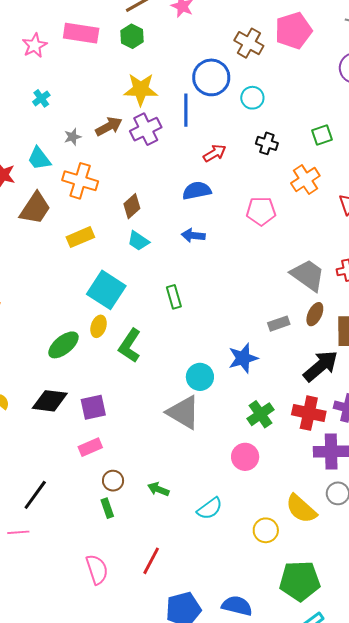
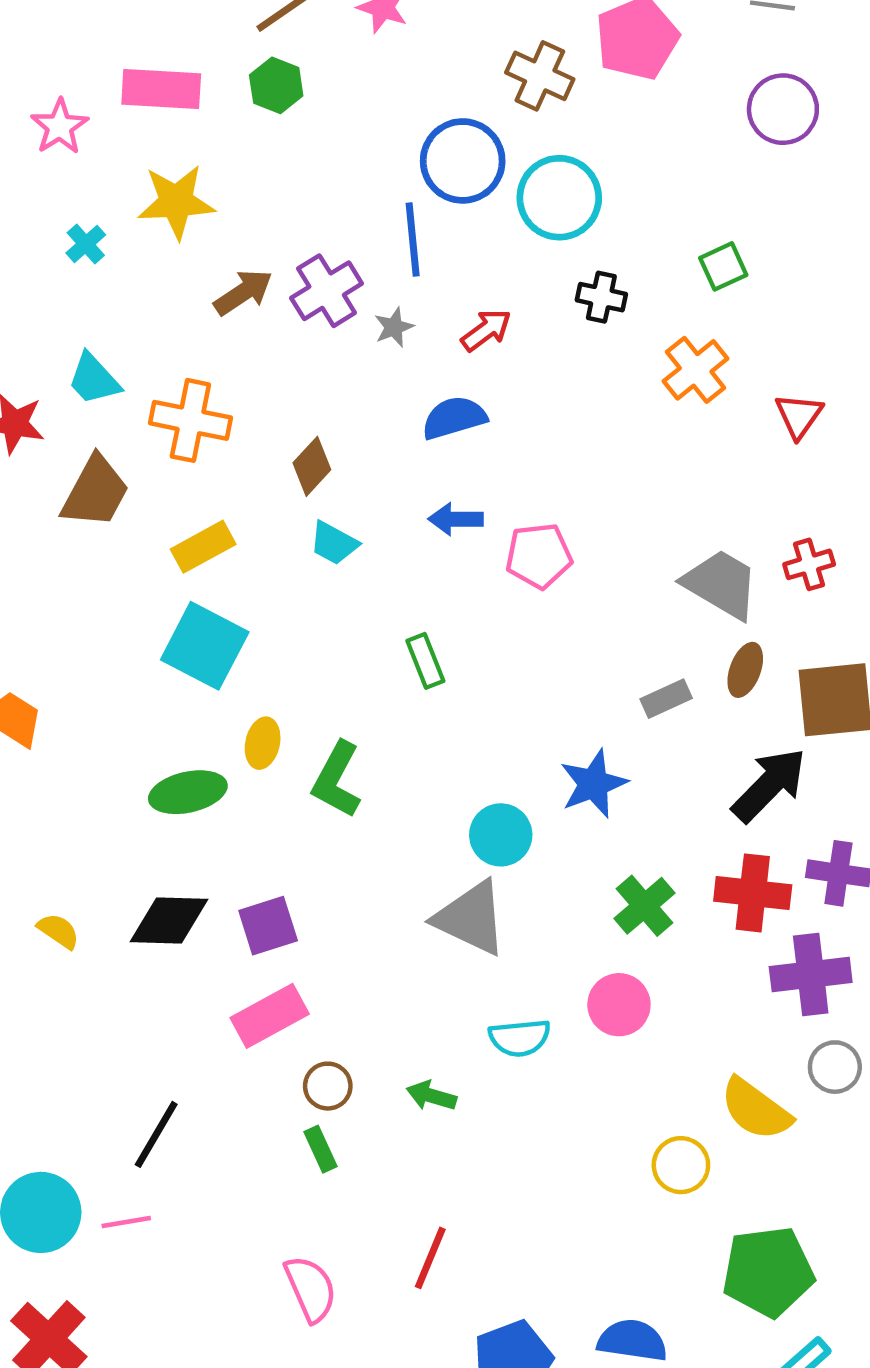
yellow star: (141, 89) -> (176, 202), moved
cyan circle: (252, 98) -> (559, 198), size x1.6
gray star: (73, 137) -> (394, 327), moved
pink pentagon: (261, 211) -> (539, 556), moved
cyan square: (106, 290) -> (205, 646), moved
green ellipse: (63, 345) -> (188, 792), turned 32
pink rectangle: (90, 447) -> (270, 1016), size x1.4
cyan semicircle: (210, 509) -> (520, 1038), moved, turned 36

